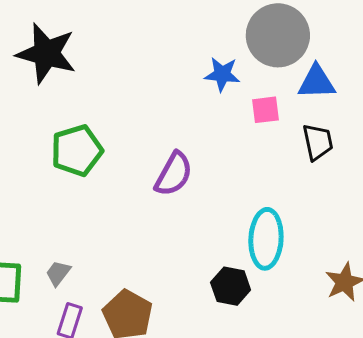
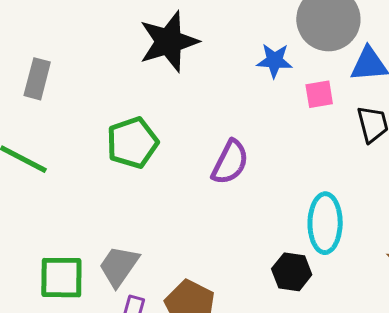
black star: (46, 53) -> (169, 42), moved, turned -30
gray trapezoid: (58, 273) -> (119, 266), size x1.6

